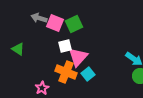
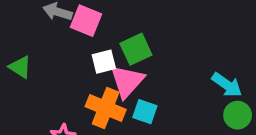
green square: (74, 24) -> (136, 49), moved
cyan square: (88, 74) -> (145, 112), turned -32

